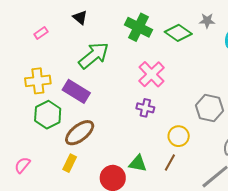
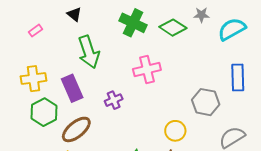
green arrow: (94, 55) -> (89, 52), turned 112
pink cross: (152, 74) -> (147, 69), turned 32
purple rectangle: (76, 91) -> (72, 88), turned 36
purple cross: (145, 108) -> (114, 100), moved, turned -36

